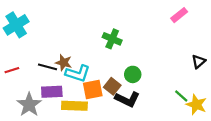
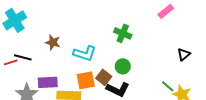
green cross: (112, 39) -> (123, 33), moved
brown star: (64, 63) -> (53, 42), moved
black line: (47, 67) -> (23, 57), moved
cyan L-shape: (78, 73) -> (85, 53), moved

